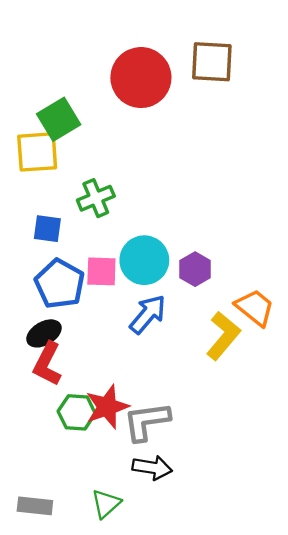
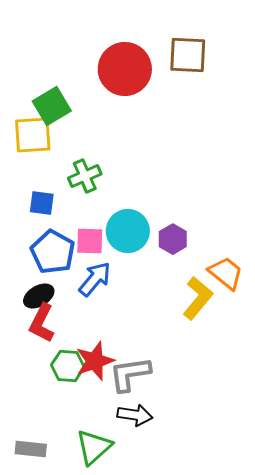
blue arrow: (148, 314) -> (95, 279), moved
green triangle: (106, 504) -> (94, 447), size x1.4

